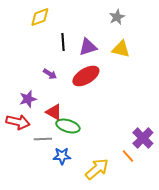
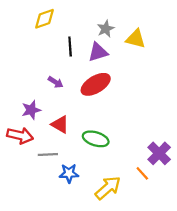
gray star: (117, 17) -> (106, 29), moved
yellow triangle: (121, 49) -> (136, 39), moved
green ellipse: (68, 126) -> (96, 139), moved

